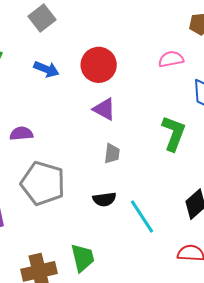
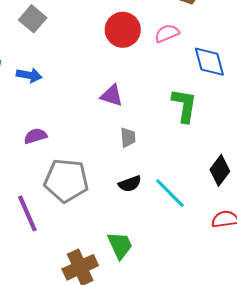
red circle: (99, 65) -> (123, 30), moved
blue arrow: (46, 69) -> (29, 75), moved

